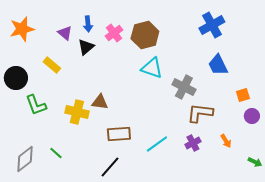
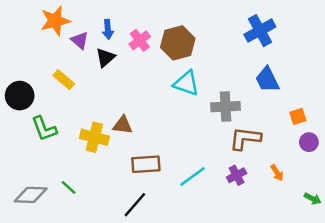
orange star: (22, 29) -> (55, 21), moved
gray cross: (184, 87) -> (226, 107), turned -30
gray diamond: (25, 159) -> (31, 195), turned 40

